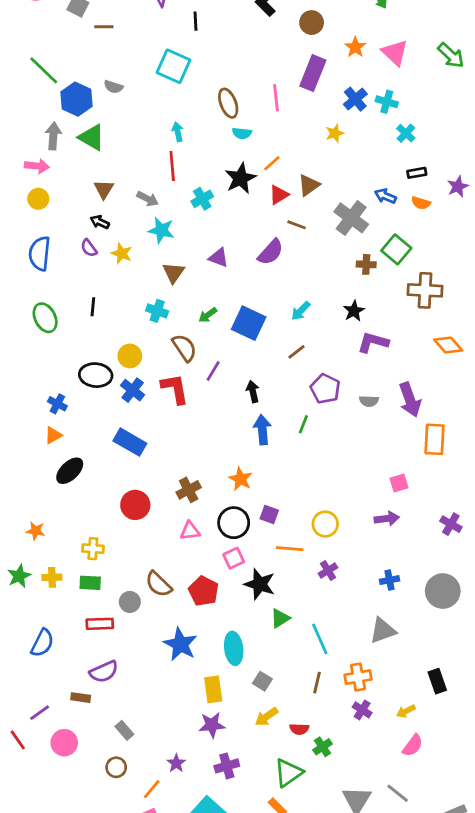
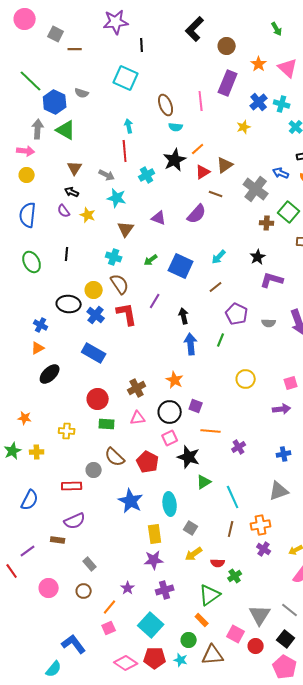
brown semicircle: (184, 348) -> (120, 284), moved
yellow circle: (325, 524) -> (246, 379), moved
green rectangle: (90, 583) -> (107, 424), moved
pink circle: (64, 743) -> (49, 588), moved

